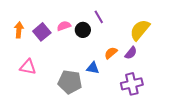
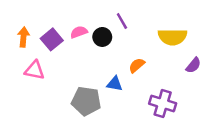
yellow semicircle: (140, 30) -> (172, 37), turned -130
purple semicircle: (131, 53) -> (193, 65), moved
pink triangle: (28, 67) -> (34, 70), moved
purple cross: (132, 84) -> (163, 104), turned 30

